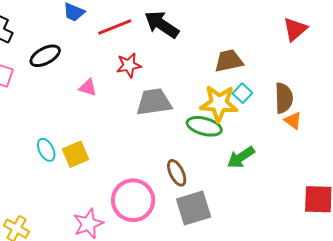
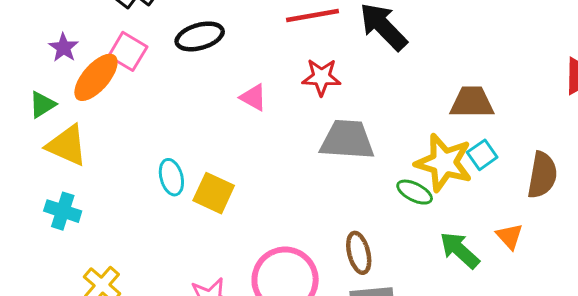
orange triangle: (293, 120) -> (510, 236), moved
green ellipse: (204, 126) -> (415, 192), size x0.7
yellow square: (76, 154) -> (214, 193), turned 36
green arrow: (241, 157) -> (460, 250), turned 64

